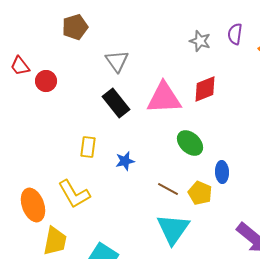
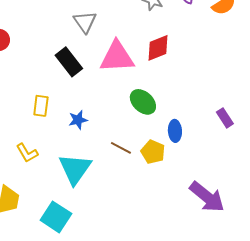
gray triangle: (117, 61) -> (85, 22), moved
yellow L-shape: (74, 194) -> (27, 153), size x0.7
cyan triangle: (173, 229) -> (75, 169), moved

